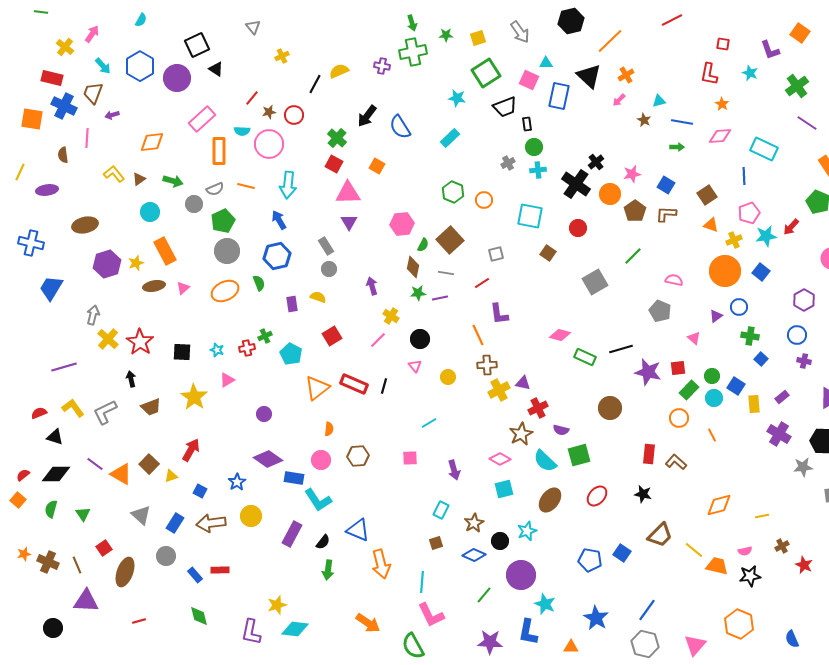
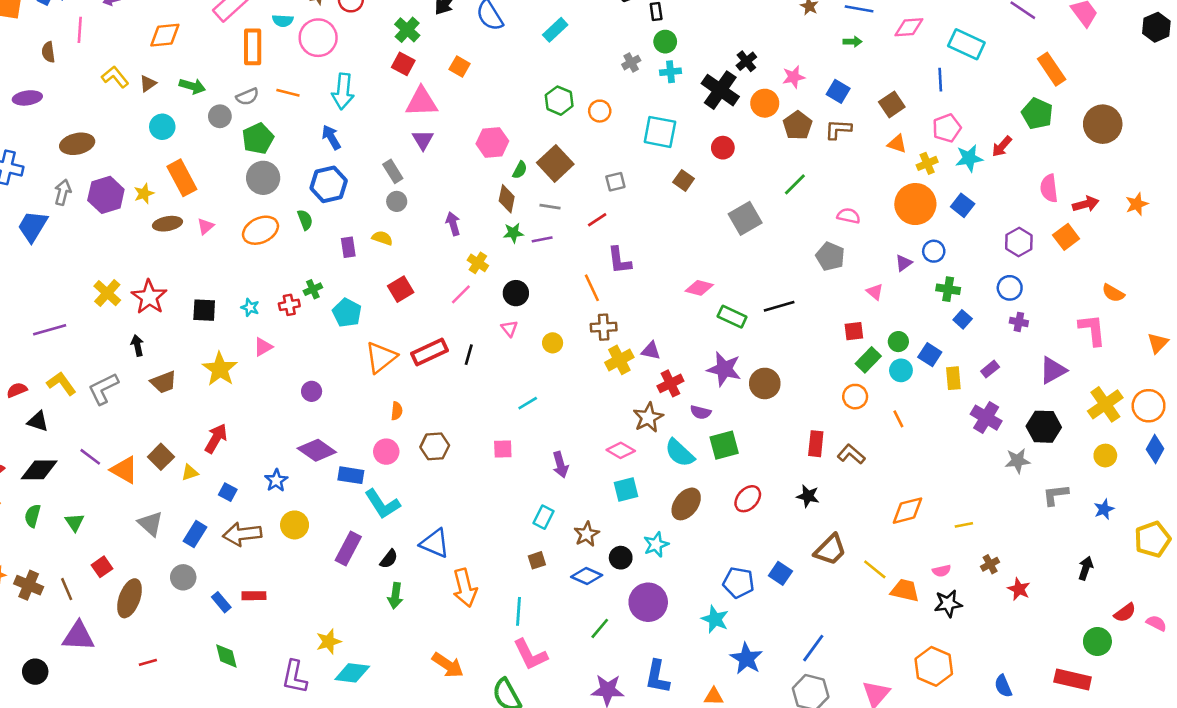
gray arrow: (93, 315) -> (63, 192), moved
purple star: (648, 372) -> (724, 369), moved
red rectangle: (354, 384) -> (429, 352), turned -48
cyan star: (545, 604) -> (715, 619), moved

